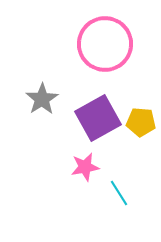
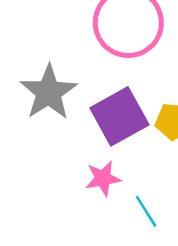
gray star: (42, 99) -> (49, 92), size x1.4

